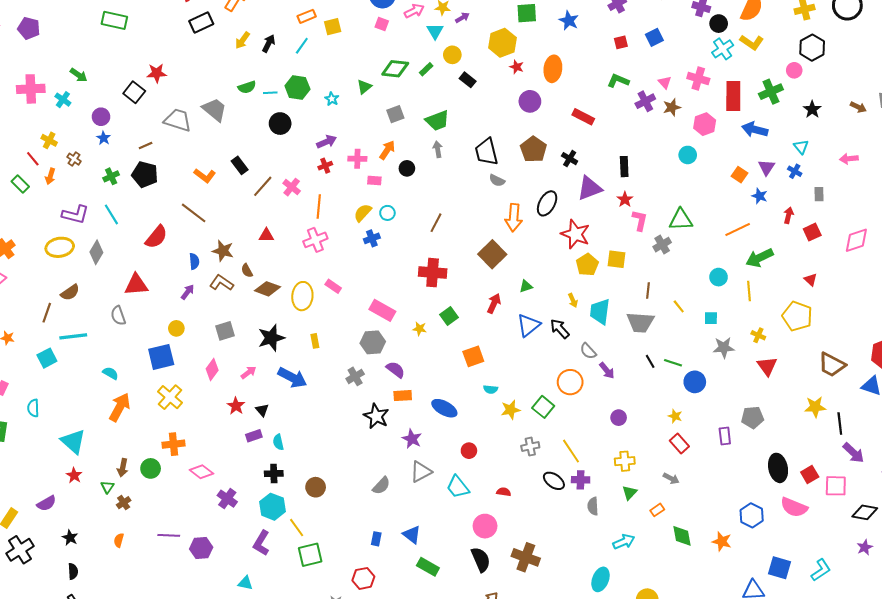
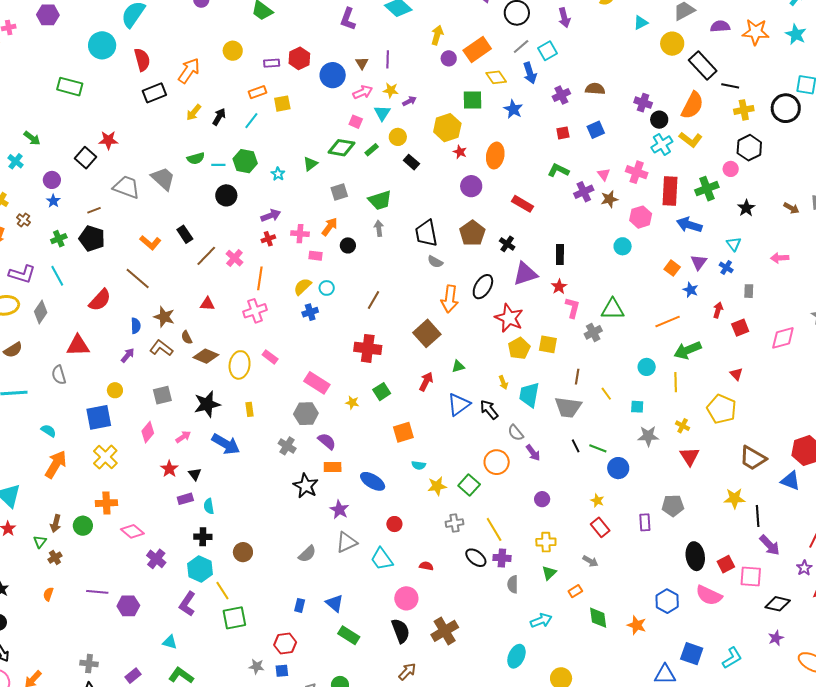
pink square: (382, 24) -> (356, 122), moved
gray cross: (355, 376) -> (287, 446), turned -30
brown cross: (526, 557) -> (445, 631), turned 36

